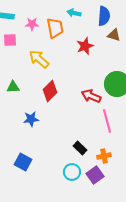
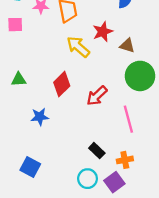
brown triangle: (114, 35) -> (127, 46), moved
yellow arrow: (39, 59) -> (78, 47), moved
red arrow: (91, 96) -> (97, 96), moved, turned -66

